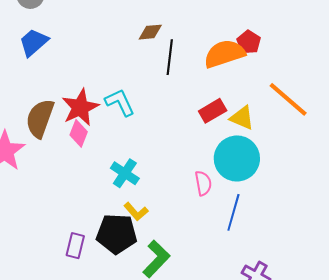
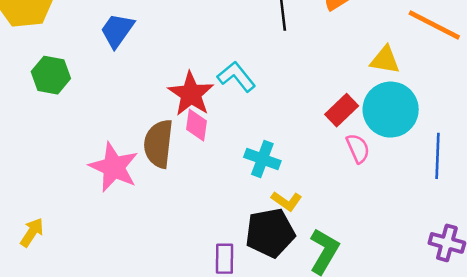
red rectangle: (213, 111) -> (342, 110), moved
brown semicircle: (40, 118) -> (158, 144), moved
blue line: (233, 212) -> (437, 156), moved

